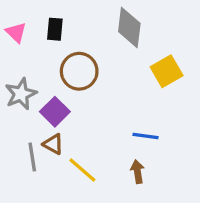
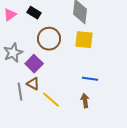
black rectangle: (55, 29) -> (34, 13), turned -64
pink triangle: (16, 32) -> (10, 15), turned 40
yellow square: (167, 71) -> (84, 40), moved, turned 36

